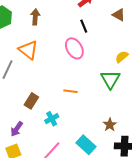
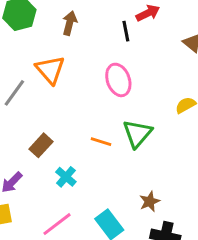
black line: (84, 26) -> (126, 31), moved
green triangle: (110, 79) -> (137, 133), moved
cyan cross: (52, 119) -> (66, 177), turned -32

